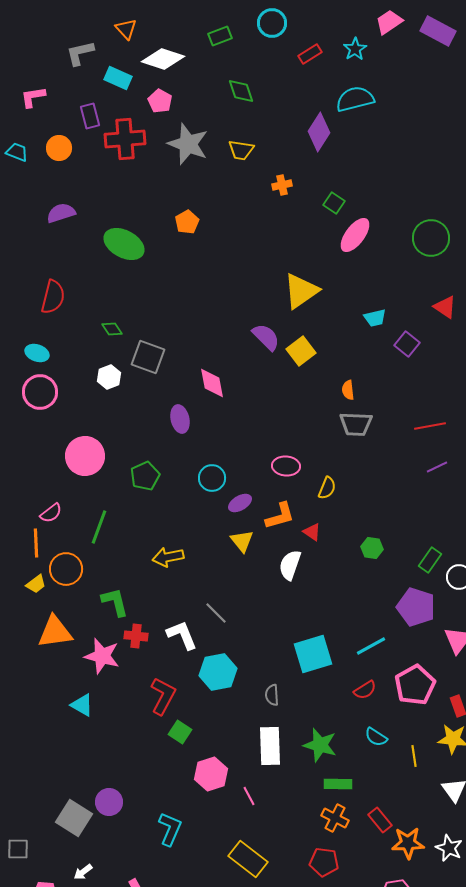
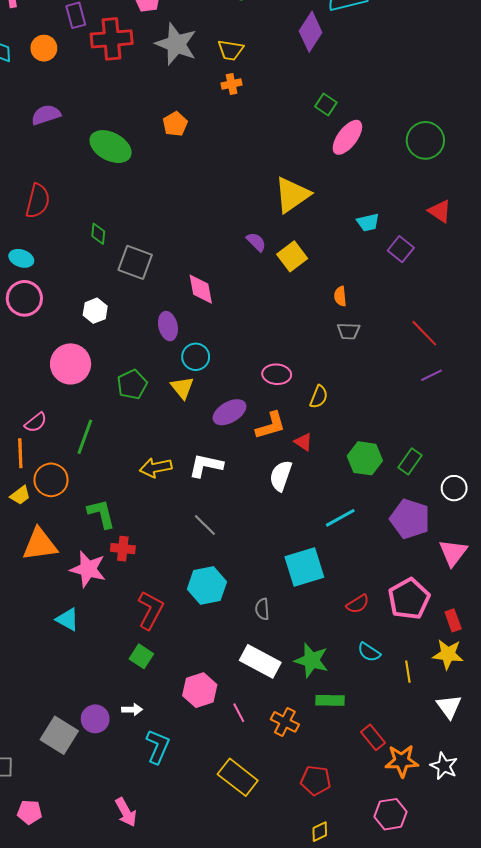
orange cross: (282, 185) -> (232, 84), moved
green diamond: (112, 329) -> (98, 234), turned 40
purple semicircle: (266, 337) -> (256, 242), size x0.7
white hexagon: (109, 377) -> (95, 311), moved
gray trapezoid: (356, 424) -> (348, 331), size x0.7
red line: (430, 426) -> (424, 333), turned 56
cyan circle: (212, 478) -> (196, 357), moved
purple ellipse: (240, 503) -> (229, 412), size x1.4
yellow triangle: (242, 541) -> (182, 388), moved
green hexagon: (372, 548) -> (365, 458), size x1.5
green rectangle: (430, 560) -> (410, 461), moved
white L-shape: (182, 635) -> (206, 466), moved, turned -56
cyan line: (371, 646) -> (340, 518), moved
green square: (180, 732) -> (141, 656), moved
white rectangle: (270, 746) -> (260, 661), turned -60
orange cross: (335, 818) -> (285, 722), moved
white arrow: (83, 872) -> (132, 710), moved, turned -144

